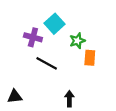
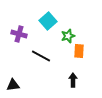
purple cross: (33, 37) -> (19, 34), moved
black arrow: (69, 99) -> (73, 80), moved

